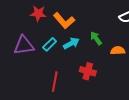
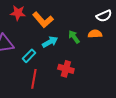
cyan rectangle: (50, 44) -> (29, 56), moved
orange semicircle: (118, 51) -> (95, 34), moved

